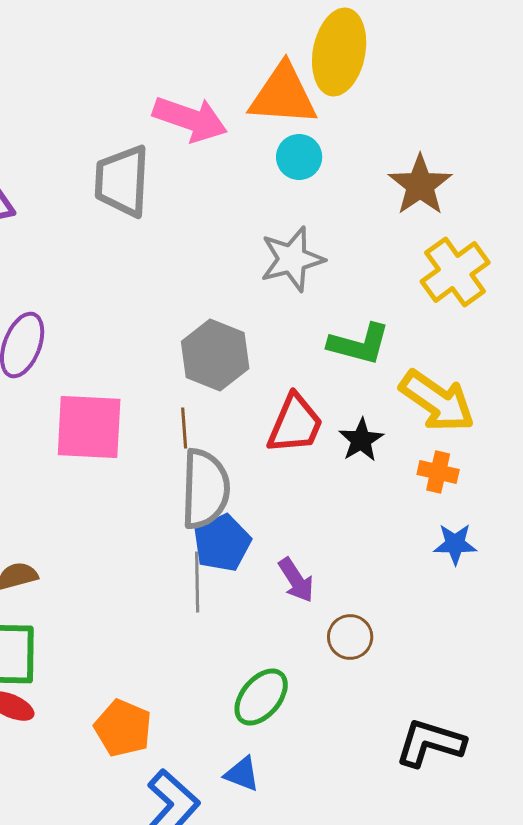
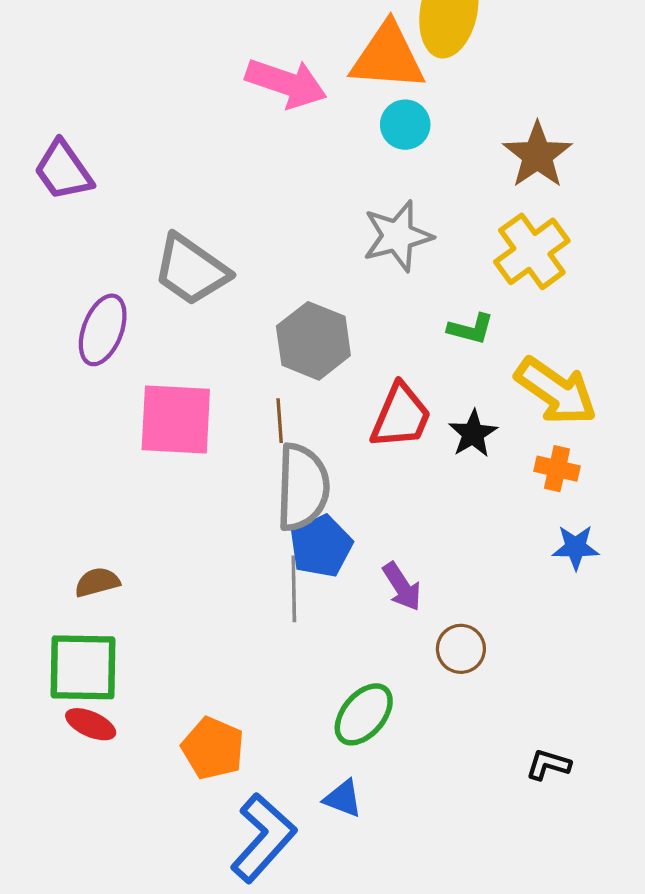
gray trapezoid: (122, 181) -> (191, 270), moved, turned -58
yellow cross: (455, 272) -> (532, 251), moved
green L-shape: (359, 344) -> (471, 329), size x0.7
black L-shape: (430, 743) -> (548, 765), size x0.6

